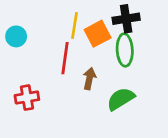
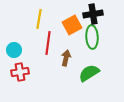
yellow line: (74, 26) -> (39, 19), moved
cyan circle: (16, 36) -> (14, 50), moved

